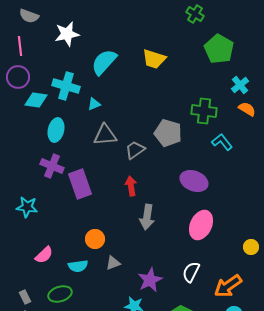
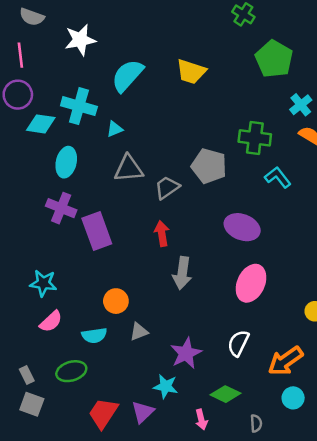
cyan star: (27, 207) -> (43, 283), moved

